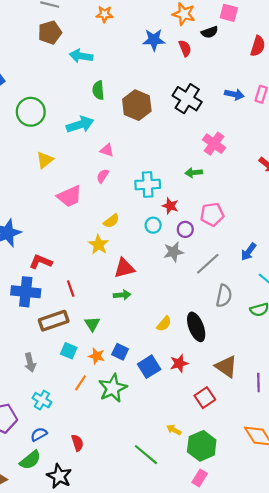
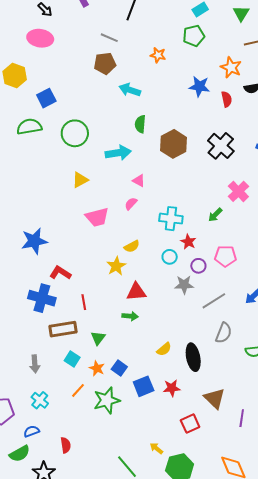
green arrow: (194, 173) -> (215, 215), turned -49

